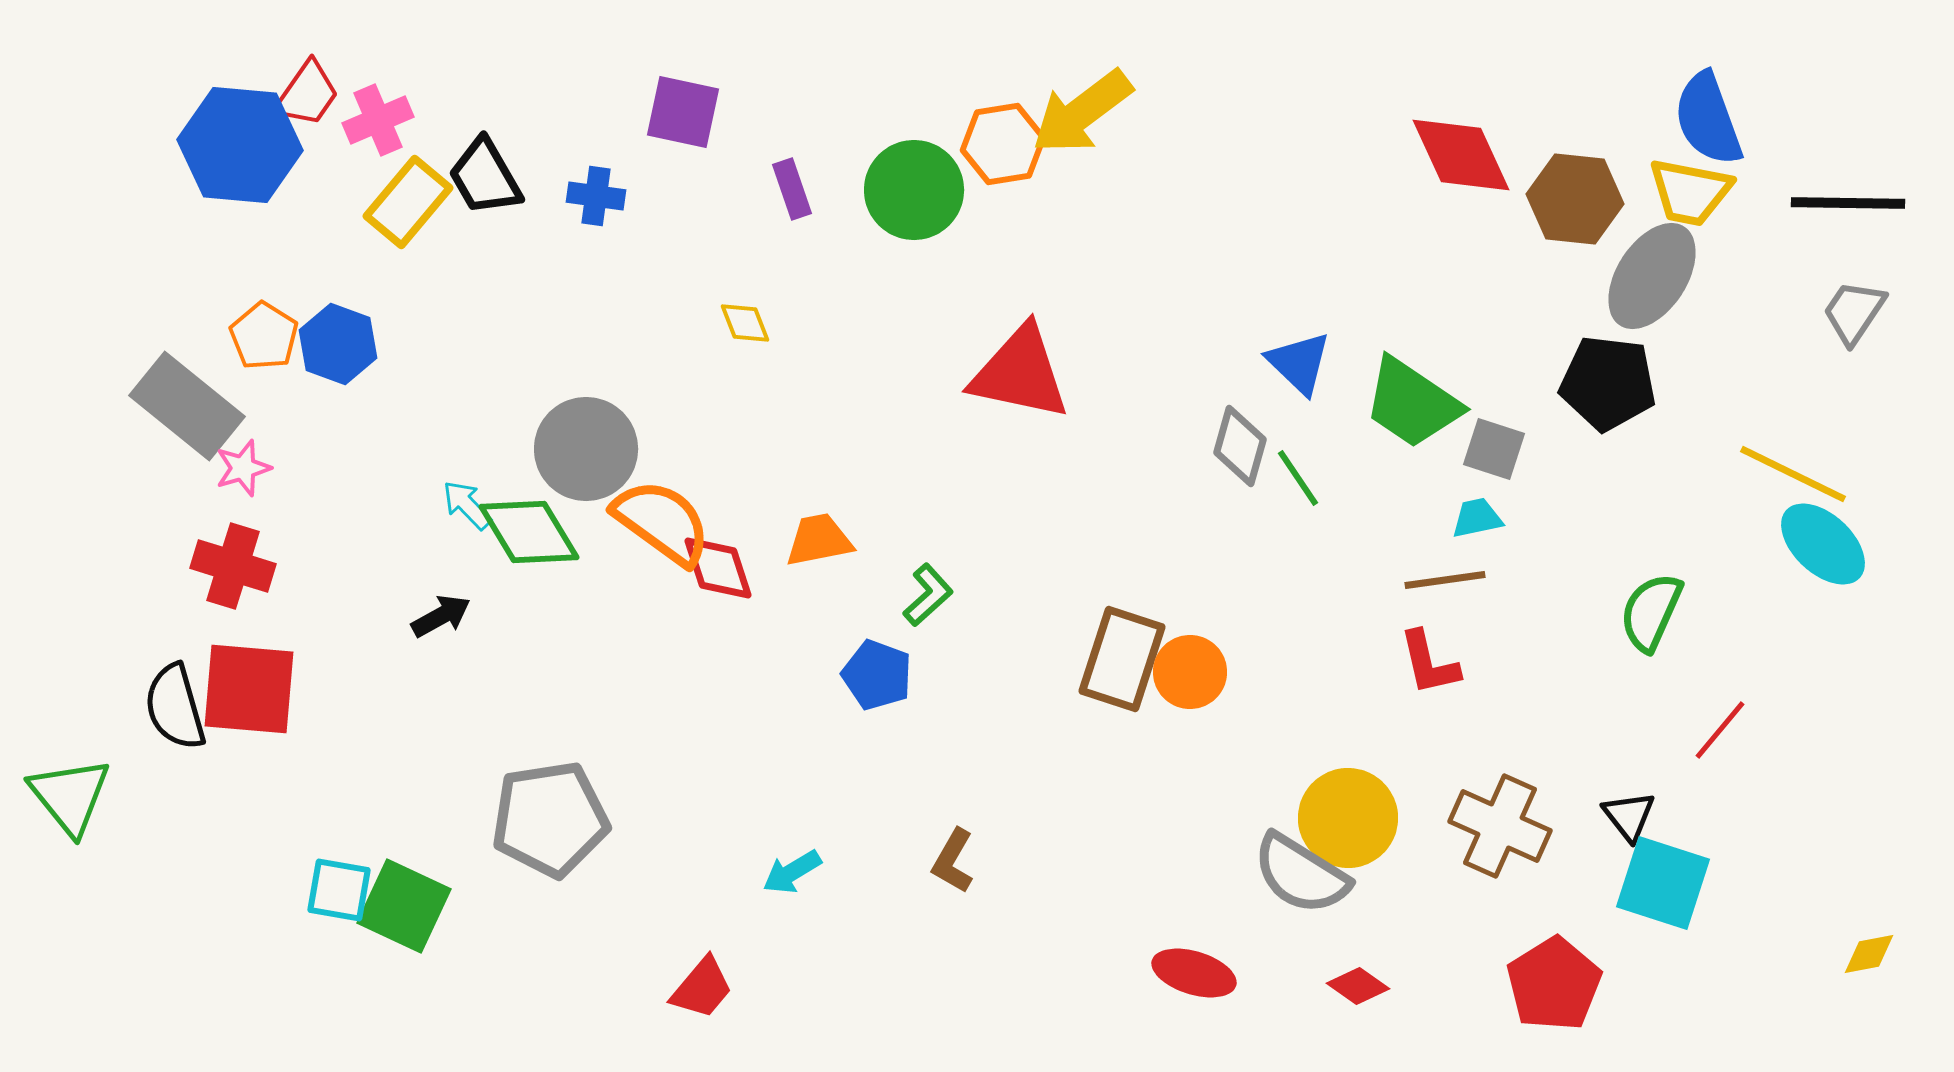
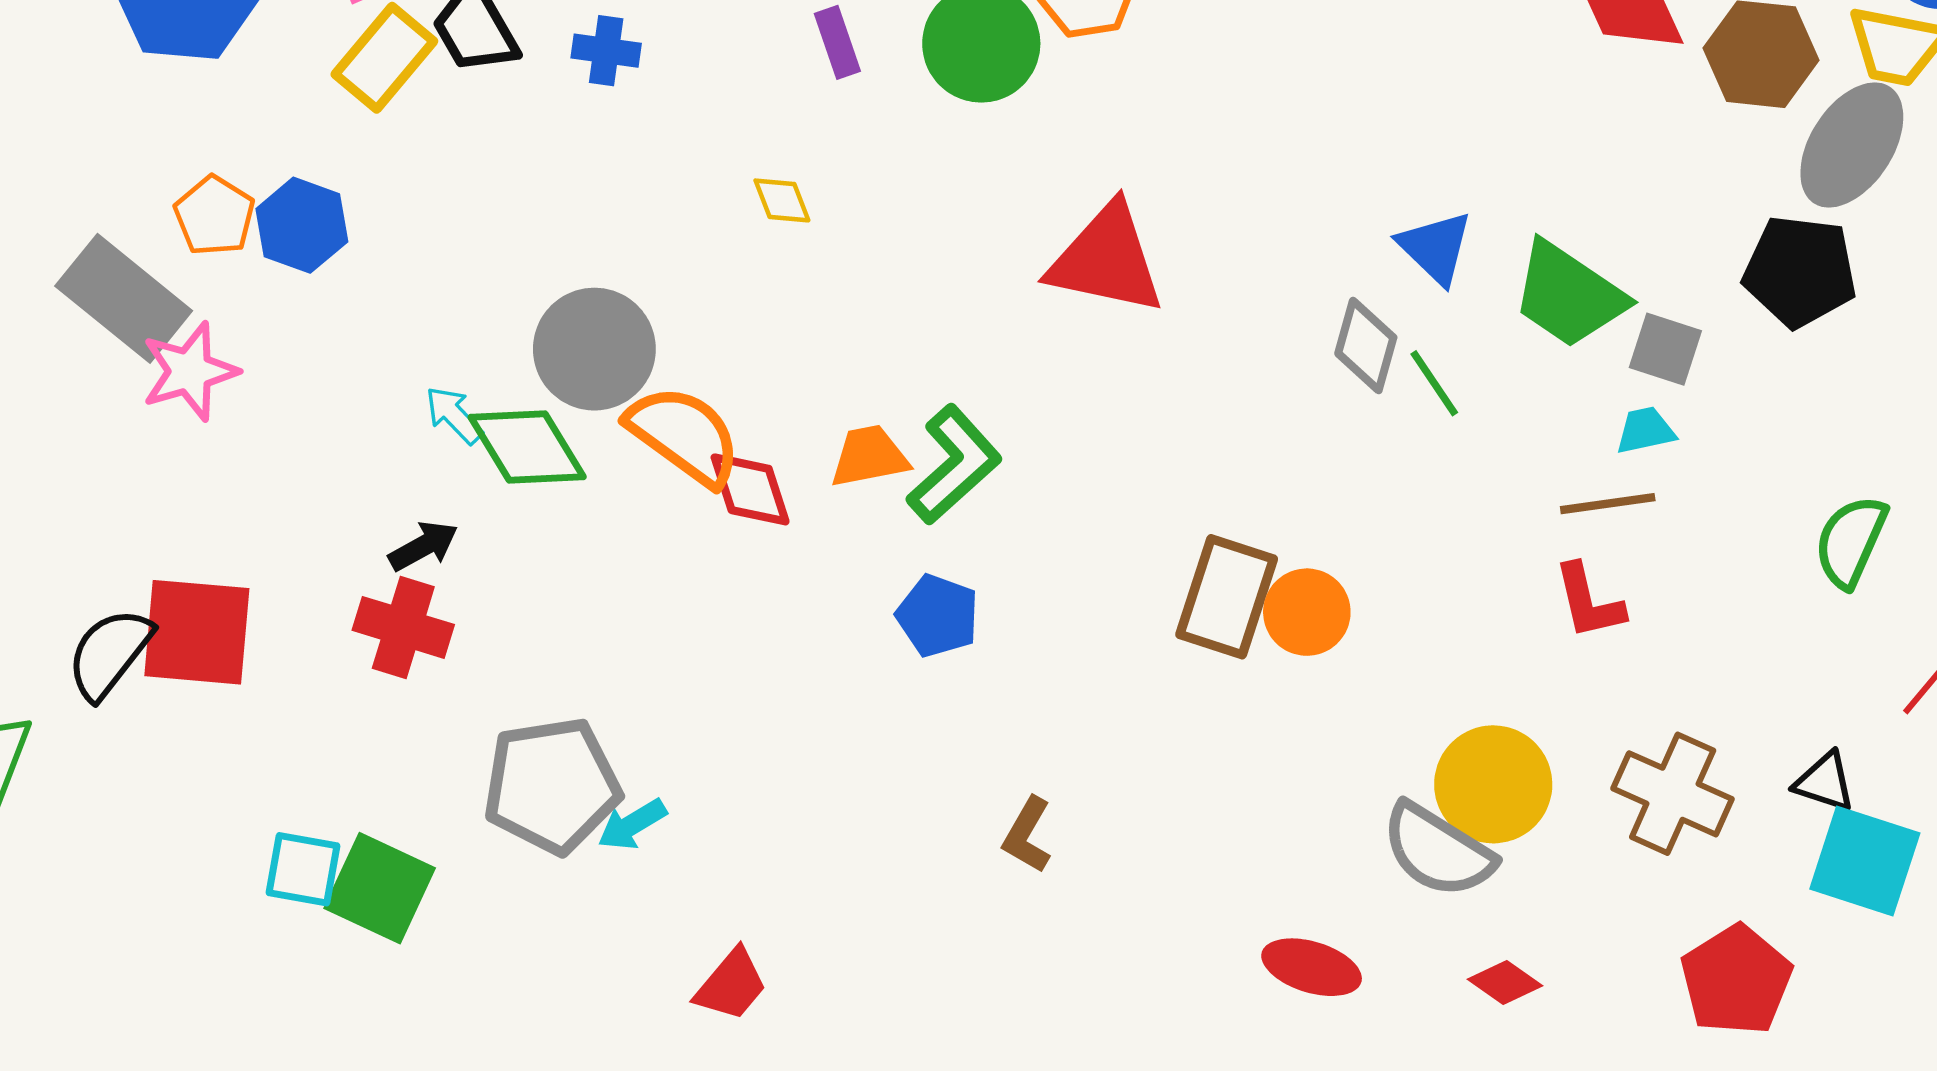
pink star: (243, 468) -> (190, 371), size x1.5
red cross: (233, 566) -> (403, 627), moved
green L-shape: (928, 595) -> (954, 465), moved, size x1.6
black semicircle: (175, 707) -> (110, 653), turned 54
black triangle: (1629, 816) -> (1825, 782), turned -34
cyan arrow: (792, 872) -> (632, 824), moved

